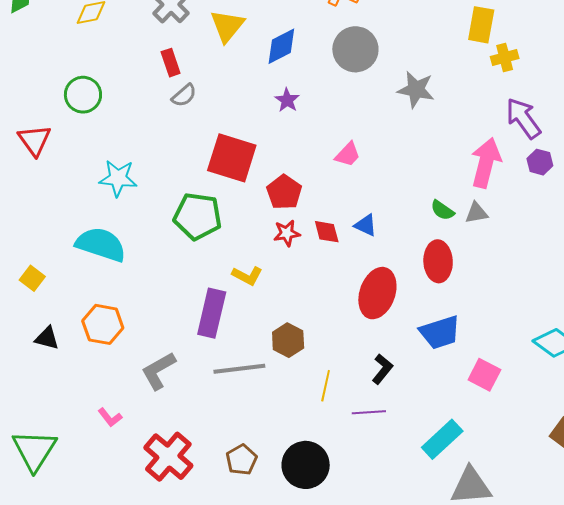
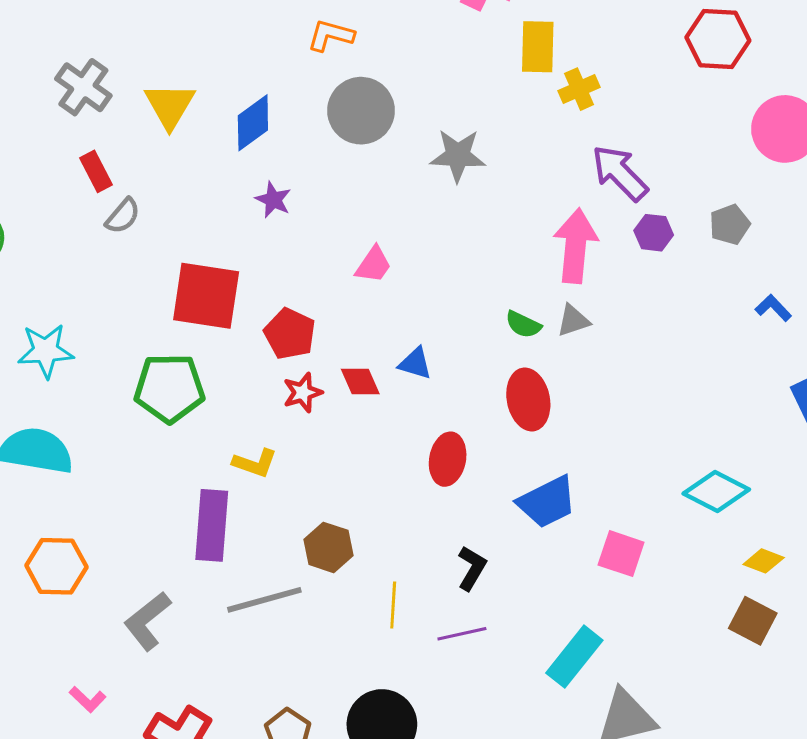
red ellipse: (377, 293) -> (448, 459), size x0.7

